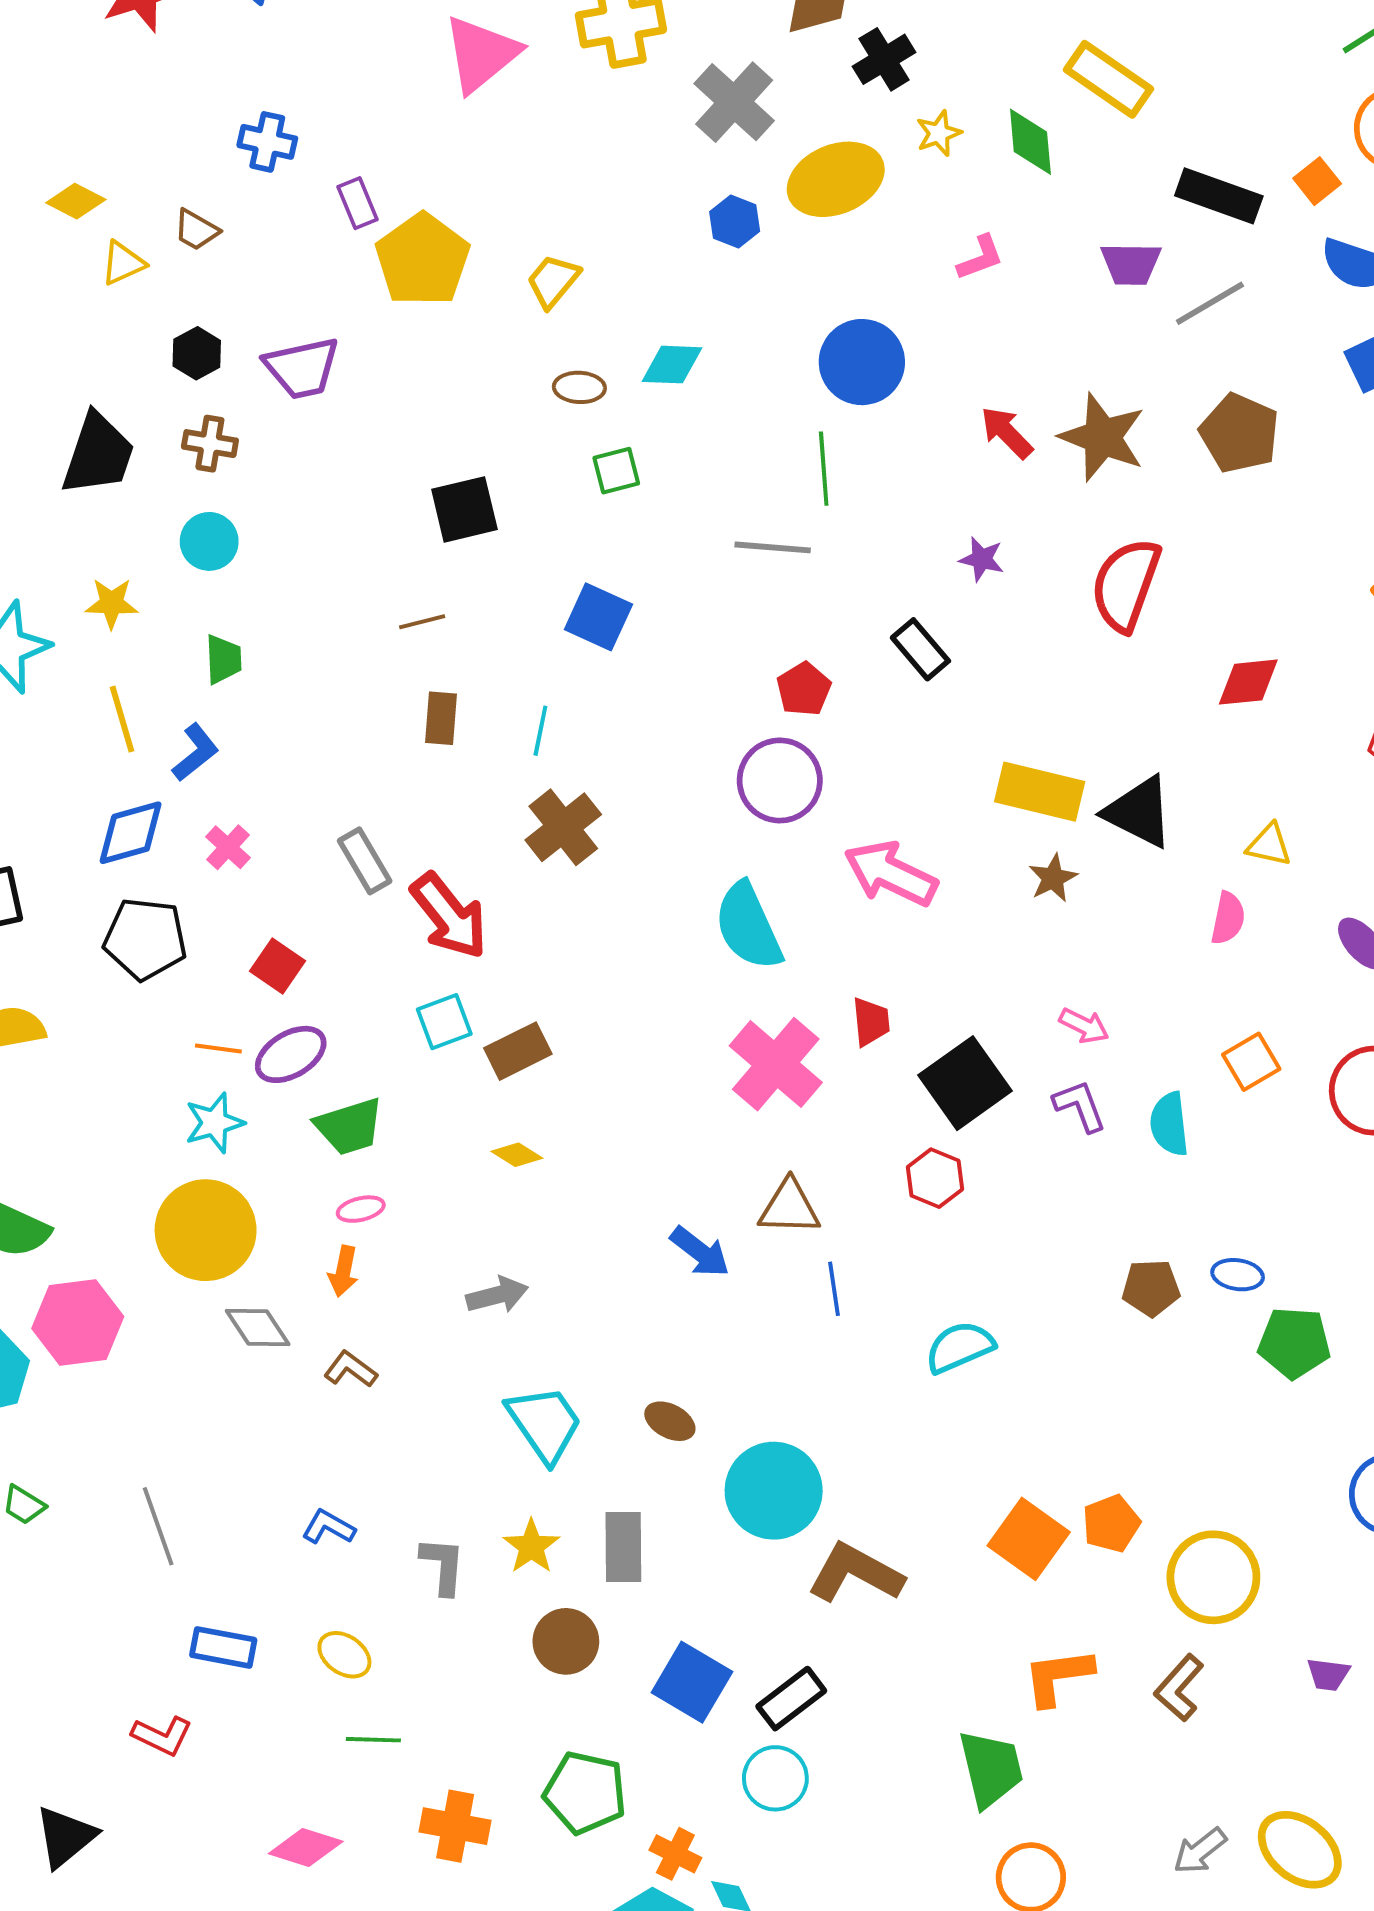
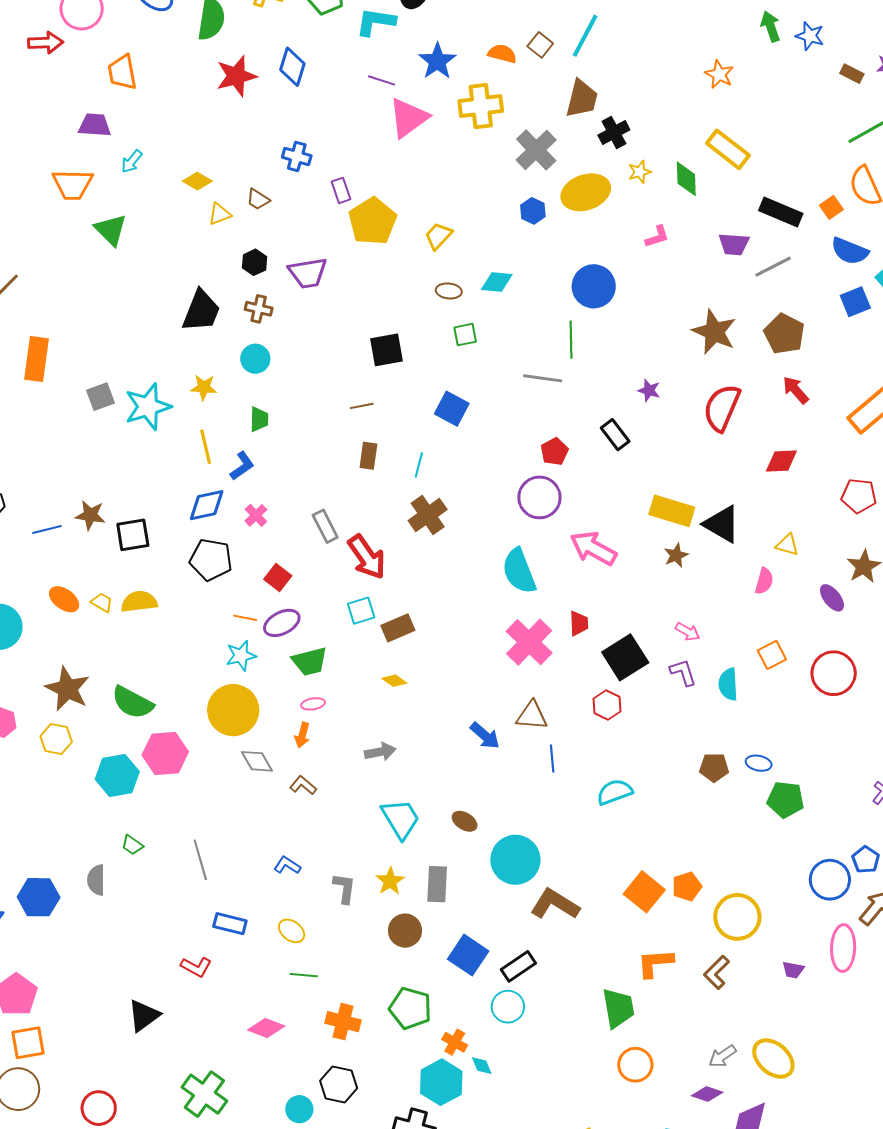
red arrow: (1007, 433) -> (796, 390), moved

